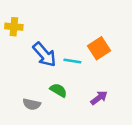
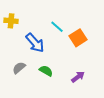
cyan line: (72, 61) -> (57, 27), moved, turned 32
gray semicircle: (32, 104) -> (19, 68), moved, turned 128

